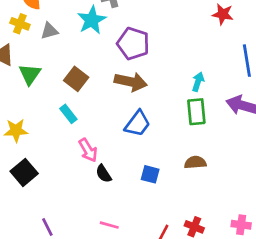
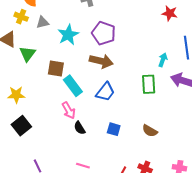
cyan star: (92, 20) -> (68, 35), moved
brown square: (76, 79) -> (56, 68), moved, turned -30
cyan arrow: (198, 82) -> (163, 60), moved
cyan rectangle: (68, 114) -> (73, 86), moved, size x1.5
brown semicircle: (195, 162) -> (150, 131), moved, turned -147

